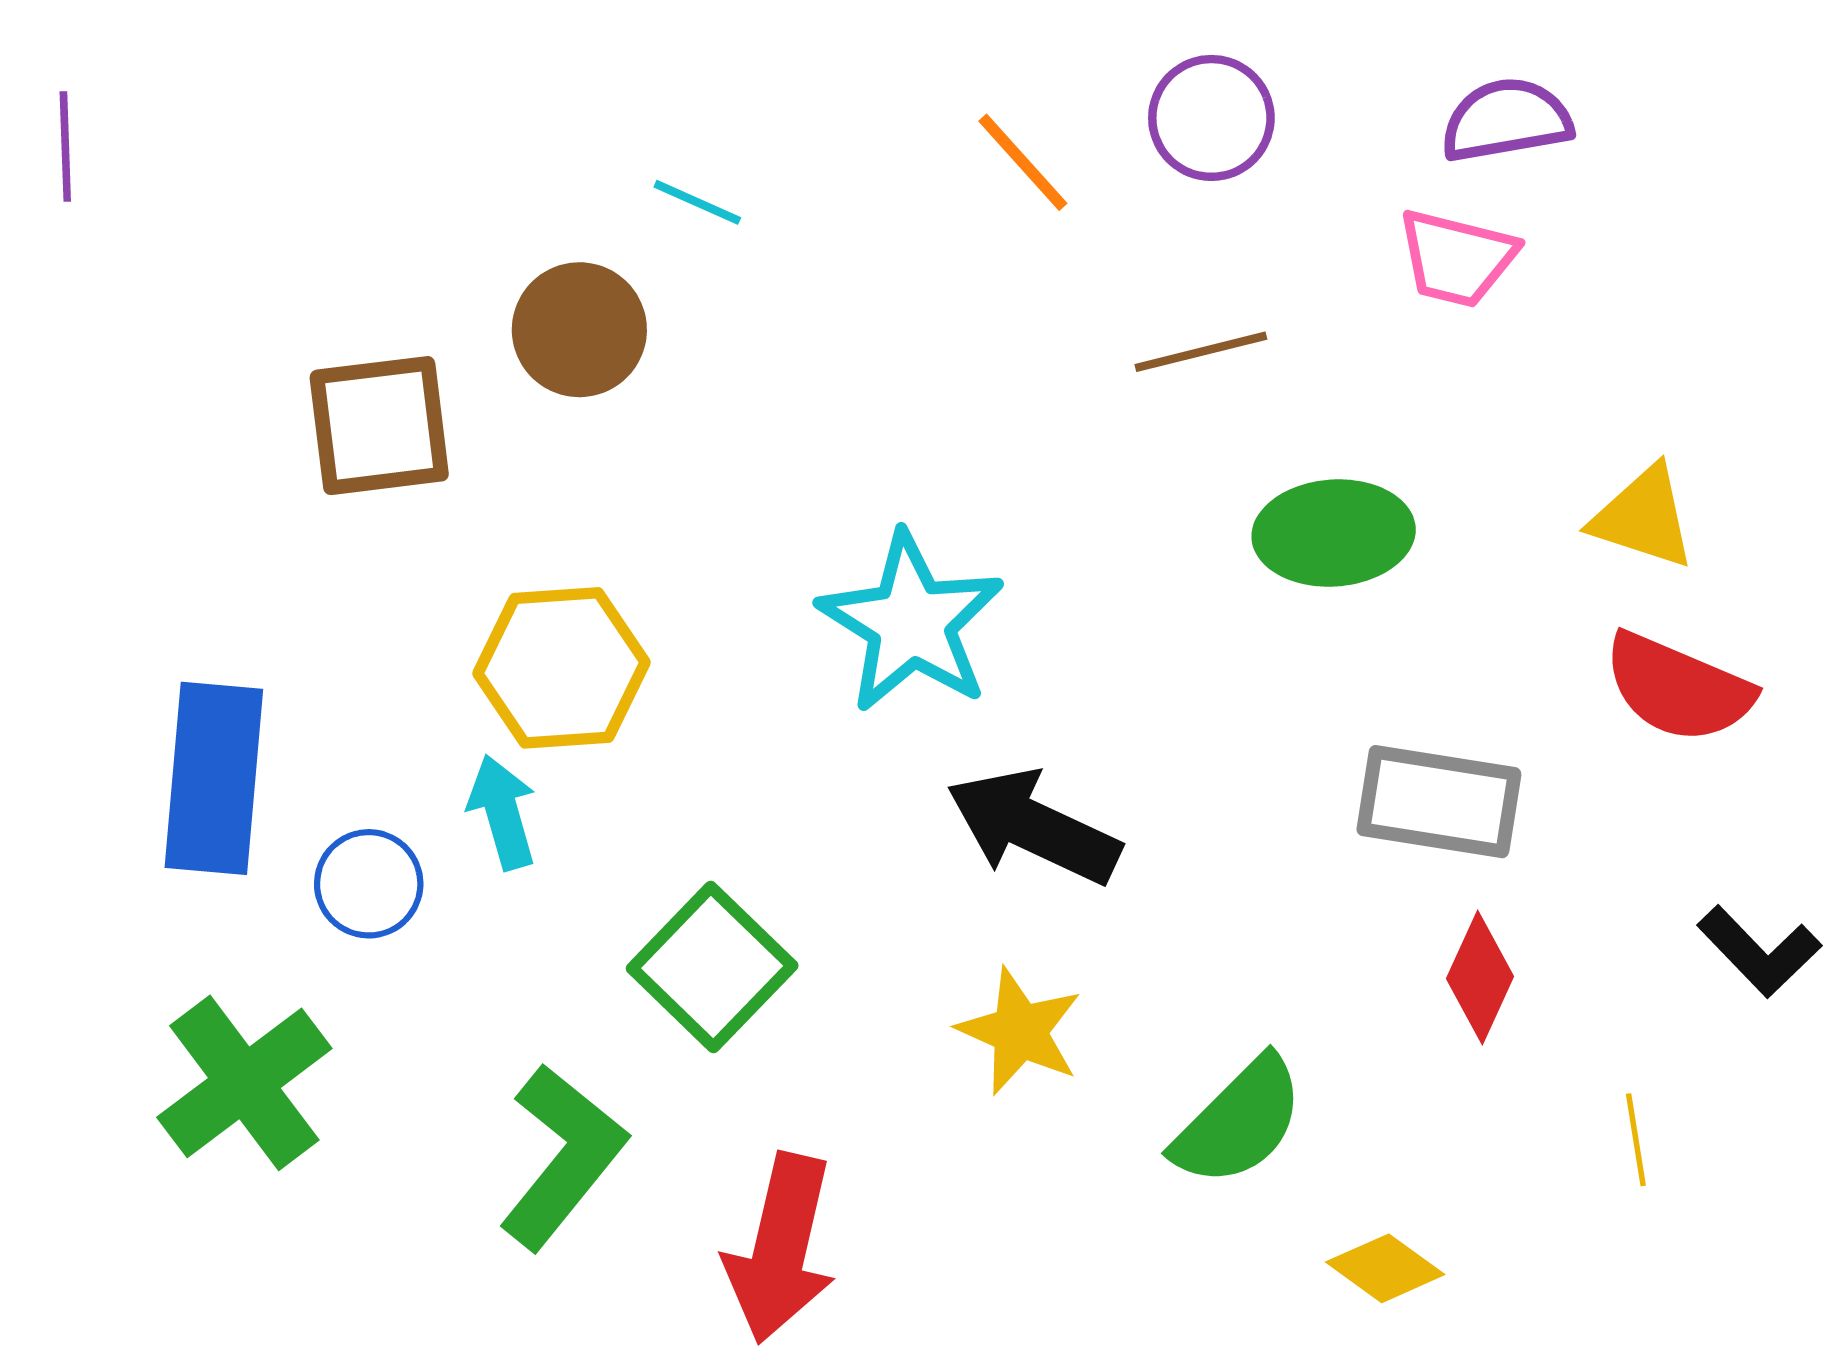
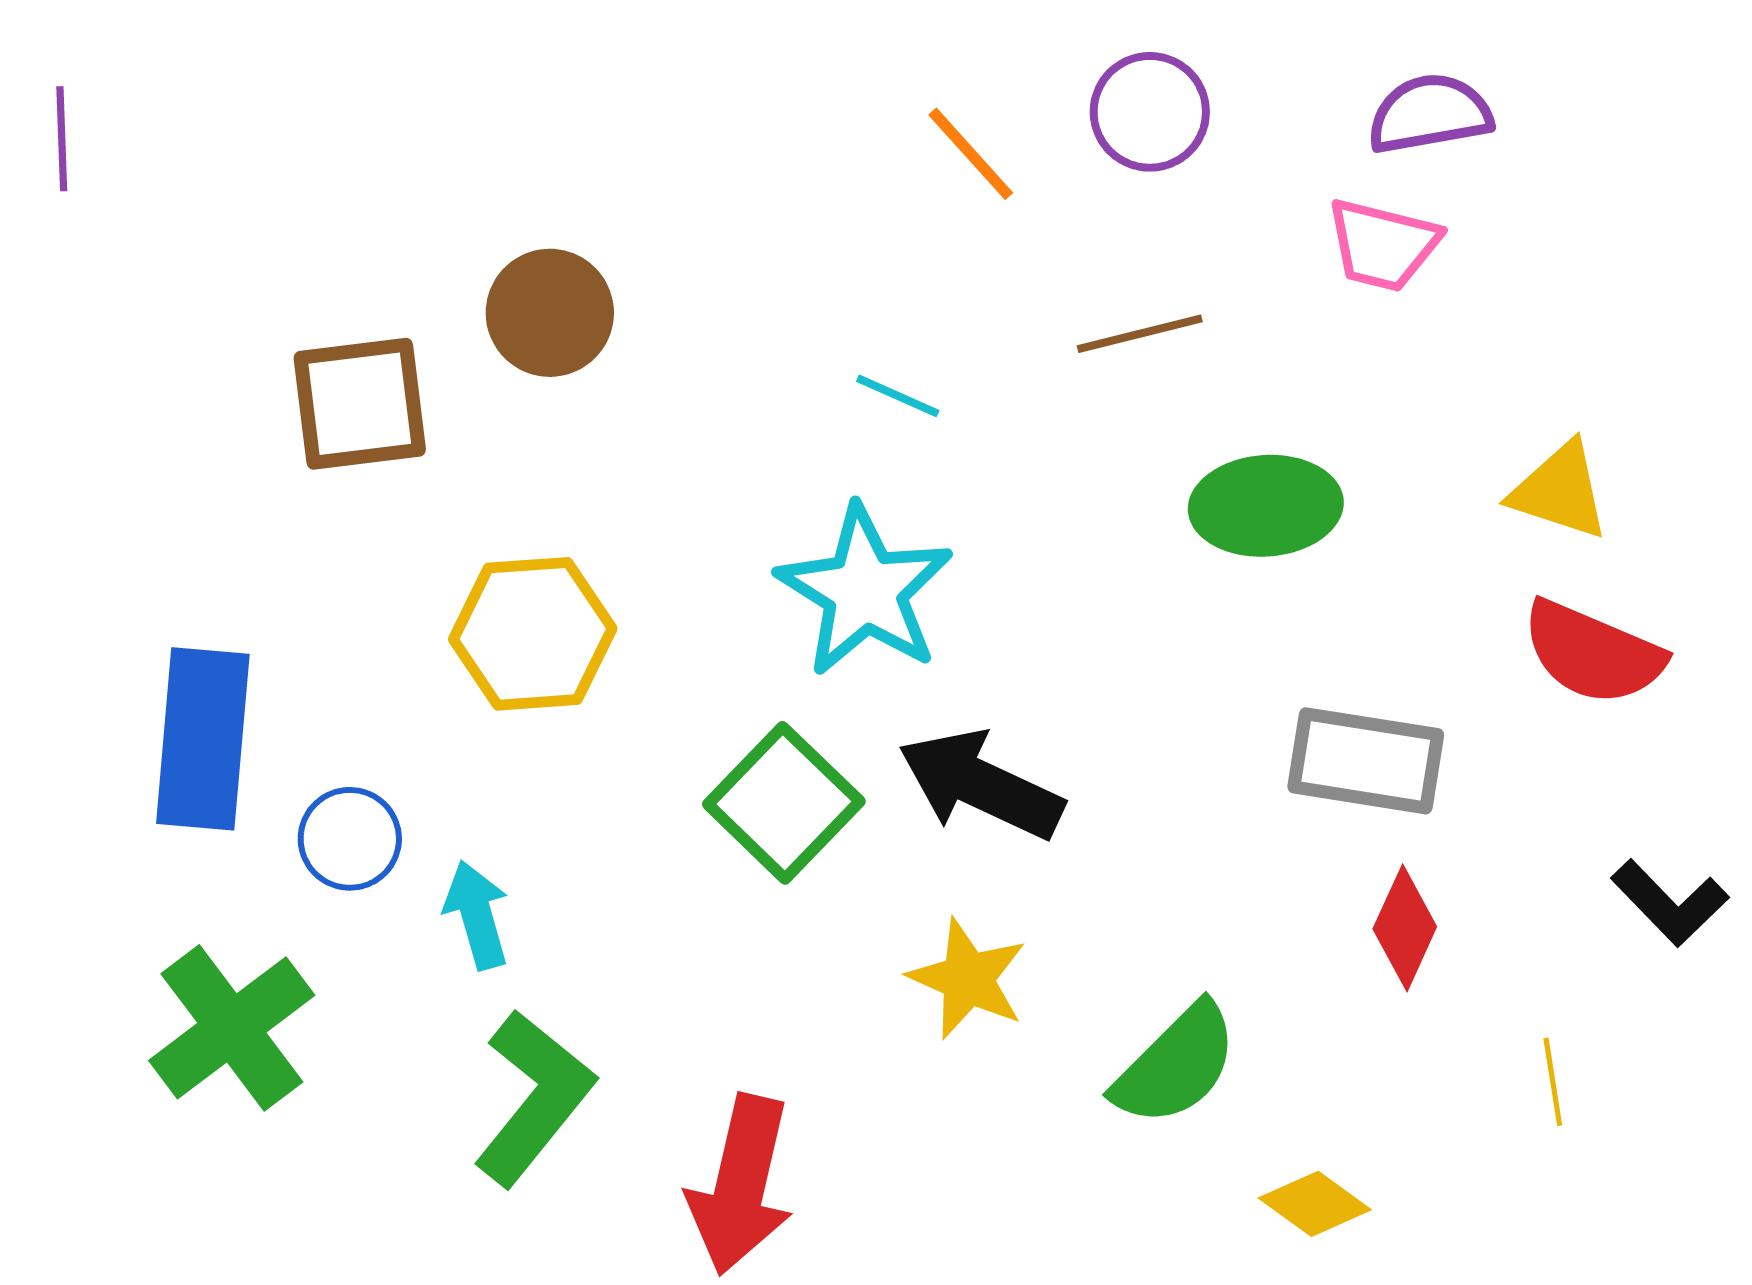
cyan line: (697, 202) -> (898, 396), moved
cyan arrow: (502, 812) -> (477, 915), moved
green square: (712, 967) -> (784, 803), moved

